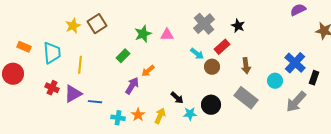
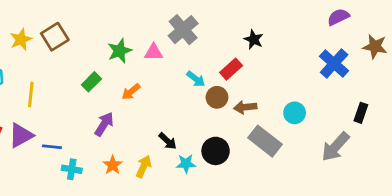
gray cross: (204, 24) -> (183, 30), moved
blue cross: (295, 63) -> (334, 63), moved
brown arrow: (246, 66) -> (245, 107), moved, turned 91
orange arrow: (148, 71) -> (131, 92), moved
cyan circle: (275, 81) -> (295, 113), moved
cyan cross: (118, 118) -> (72, 169), moved

